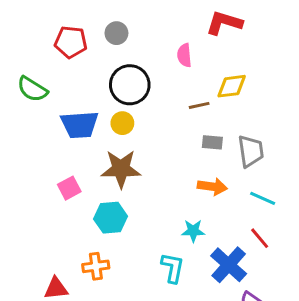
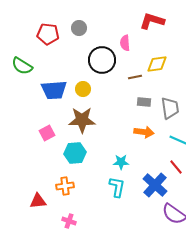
black circle: (130, 85) -> (102, 60), moved
cyan star: (193, 231) -> (121, 162), moved

